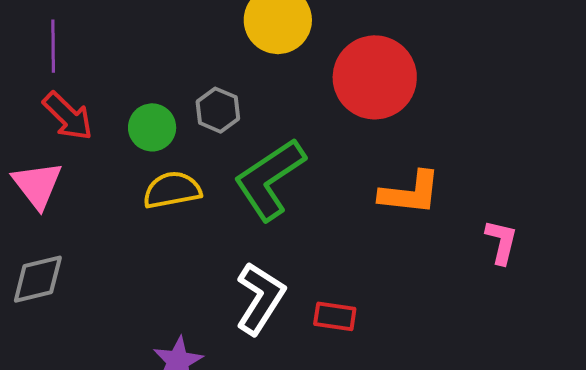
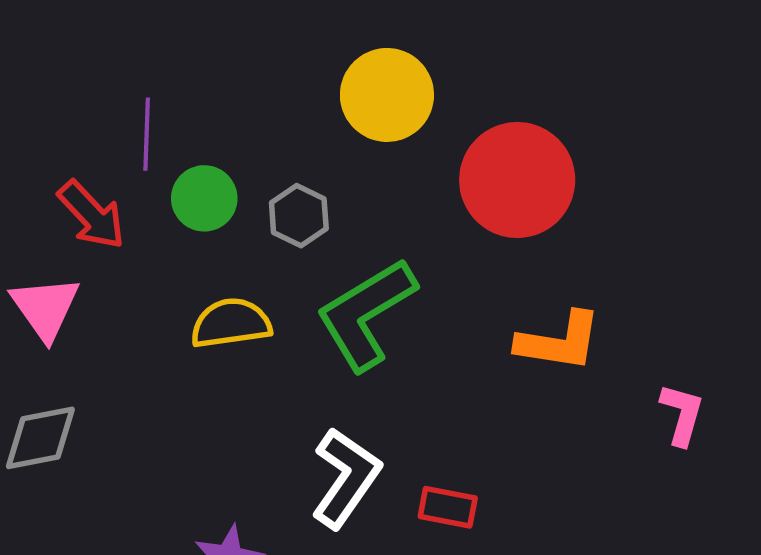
purple line: (53, 46) -> (147, 134), moved
green circle: (152, 127) -> (204, 198), moved

